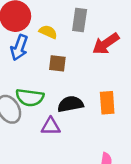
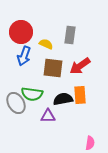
red arrow: (106, 44) -> (80, 66), moved
brown square: (57, 63) -> (53, 68), size x1.5
orange rectangle: (107, 103) -> (80, 95), moved

